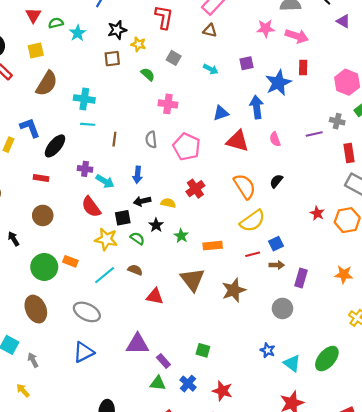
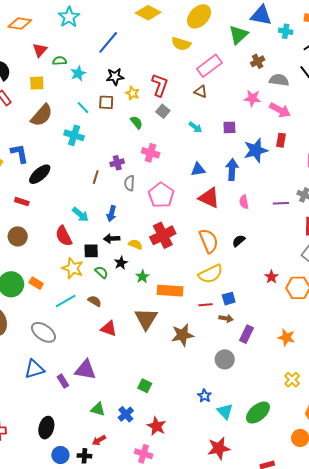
red L-shape: (164, 17) -> (160, 85), moved
cyan line: (88, 124) -> (83, 108), moved, turned 32
purple cross: (85, 169) -> (117, 163), moved, turned -32
red cross: (195, 189) -> (163, 235), size x1.4
orange rectangle: (213, 246) -> (170, 291), size x1.4
purple rectangle: (163, 361) -> (63, 381), moved

